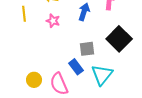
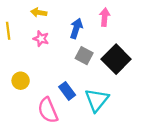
gray square: (87, 49) -> (84, 56), moved, turned 35
yellow circle: (34, 80) -> (21, 81), moved

